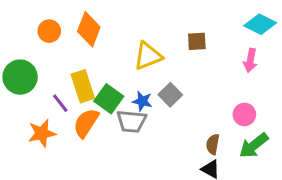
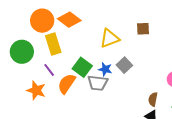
orange diamond: (89, 29) -> (69, 20), turned -75
orange circle: (49, 31) -> (42, 21), size x1.5
yellow rectangle: (83, 86) -> (53, 44), moved
orange star: (42, 133) -> (36, 90), turned 30

